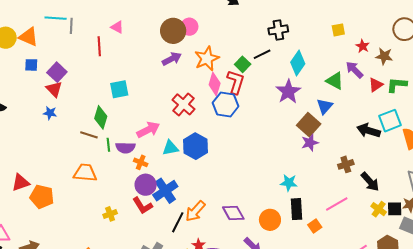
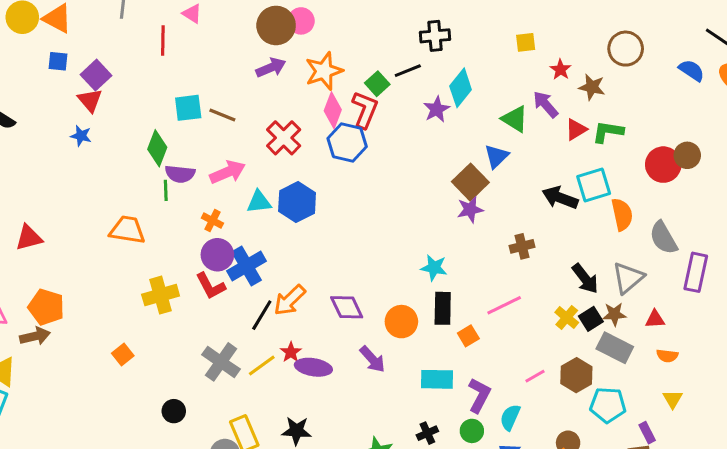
purple star: (288, 92) -> (437, 109), moved, size x0.7
brown line: (89, 135) -> (222, 115), moved
purple semicircle: (125, 148) -> (180, 174), moved
black arrow: (370, 182) -> (585, 279), moved
orange pentagon: (42, 197) -> (46, 307), moved
black square: (395, 209) -> (591, 319), turned -35
yellow cross: (110, 214) -> (161, 295), size x1.6

